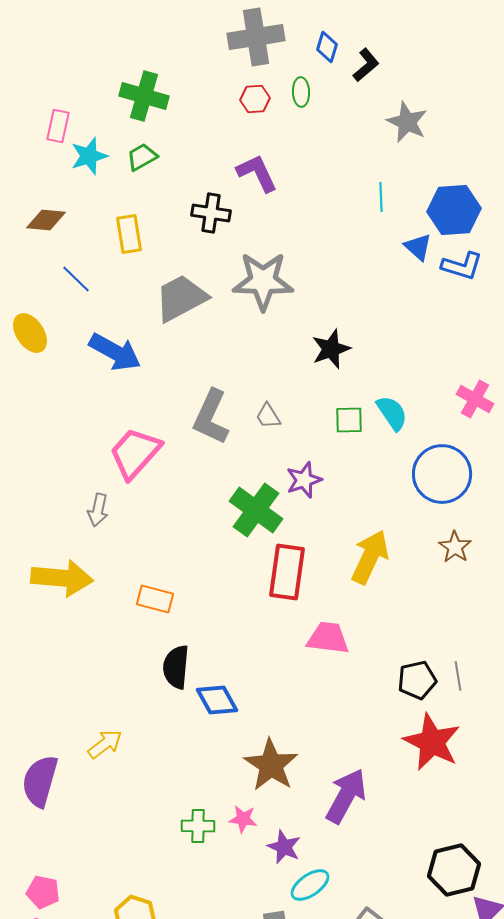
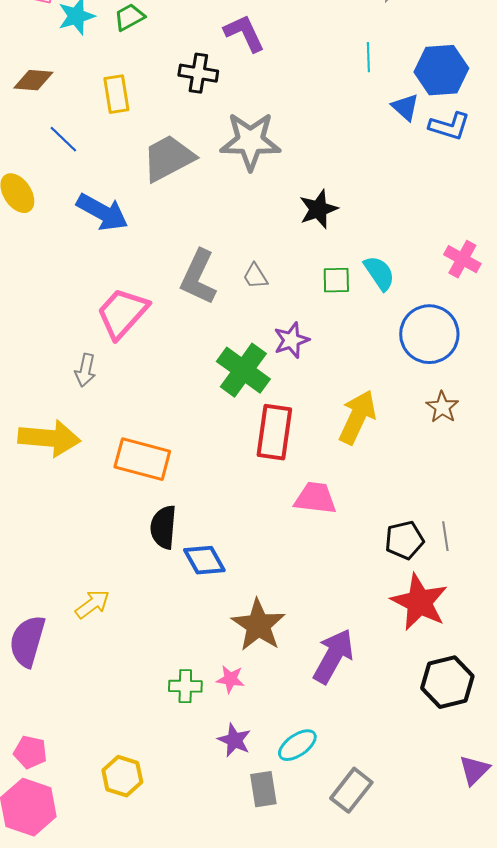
orange rectangle: (155, 599) -> (142, 459), size x1.5
purple star: (284, 847) -> (234, 740), moved
black hexagon: (454, 870) -> (447, 682), moved

